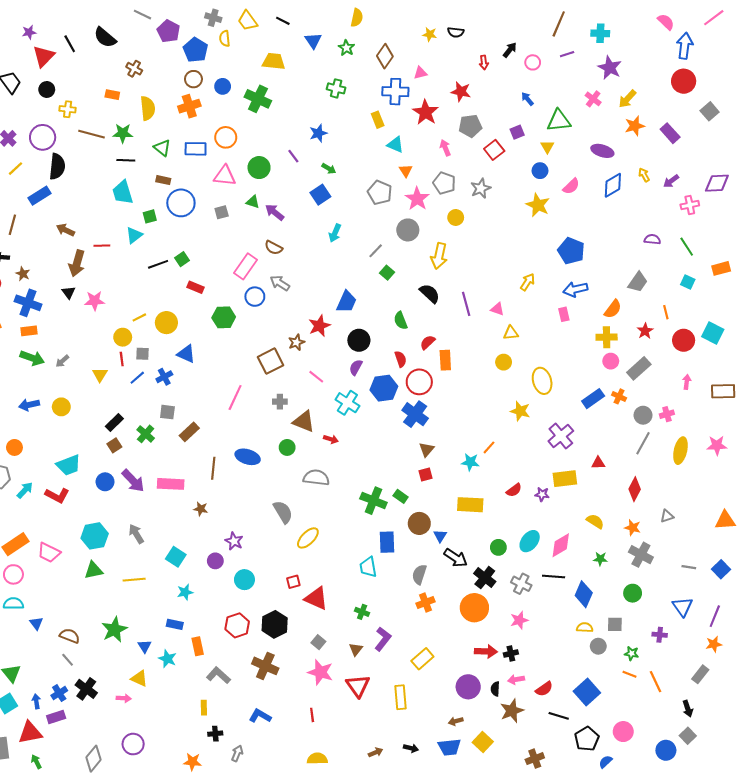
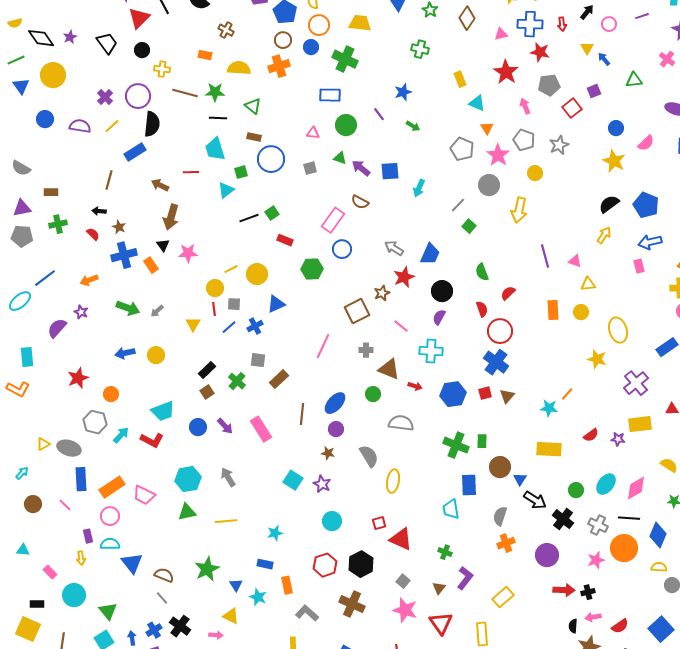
blue cross: (395, 92) -> (530, 24), moved
yellow semicircle: (148, 108) -> (239, 68), turned -80
green triangle: (559, 121) -> (634, 80), size x0.7
orange circle: (226, 137) -> (319, 25), moved
yellow triangle: (547, 147) -> (587, 48), moved
blue rectangle: (196, 149) -> (330, 95), moved
pink triangle: (225, 176) -> (313, 133), size x0.6
blue square: (320, 195) -> (390, 171), moved, turned 30
red line: (102, 246) -> (191, 172), moved
gray arrow: (280, 283) -> (394, 248), moved
black semicircle: (430, 293) -> (609, 204), moved, turned -80
blue cross: (28, 303) -> (124, 255), turned -35
orange rectangle: (29, 331) -> (151, 265), moved, turned 63
blue triangle: (186, 354) -> (276, 304), turned -48
orange rectangle: (445, 360) -> (553, 310), moved
blue hexagon: (384, 388) -> (453, 394), moved
cyan cross: (347, 403) -> (431, 351), turned -30
blue ellipse: (248, 457) -> (335, 403), turned -65
red square: (426, 475) -> (485, 393), moved
purple arrow: (133, 481) -> (225, 426), size x0.7
pink rectangle: (171, 484) -> (261, 429), turned 55
green rectangle: (401, 496) -> (482, 441), turned 56
brown star: (201, 509) -> (328, 453), moved
yellow ellipse: (308, 538) -> (393, 481), turned -35
cyan square: (176, 557) -> (293, 480), moved
purple circle: (215, 561) -> (336, 429), moved
orange circle: (474, 608) -> (624, 548), moved
blue triangle: (36, 623) -> (132, 563), size x1.6
purple circle: (468, 687) -> (547, 555), moved

